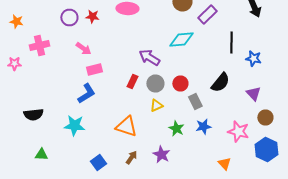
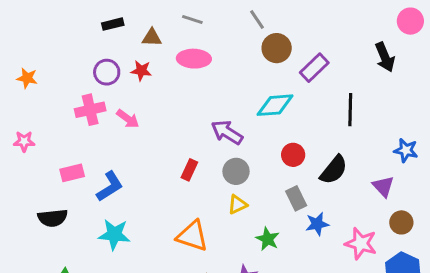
pink cross: (39, 46) -> (90, 110), moved
blue star: (253, 58) -> (406, 150), moved
pink rectangle: (94, 70) -> (72, 173), moved
red rectangle: (132, 82) -> (189, 170), moved
red circle: (180, 84) -> (293, 155), moved
blue L-shape: (86, 94) -> (110, 186), moved
blue star: (203, 126) -> (317, 224), moved

